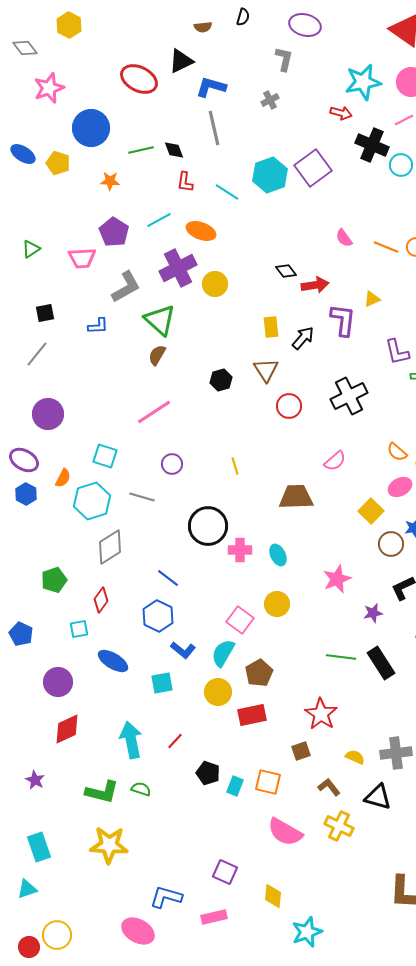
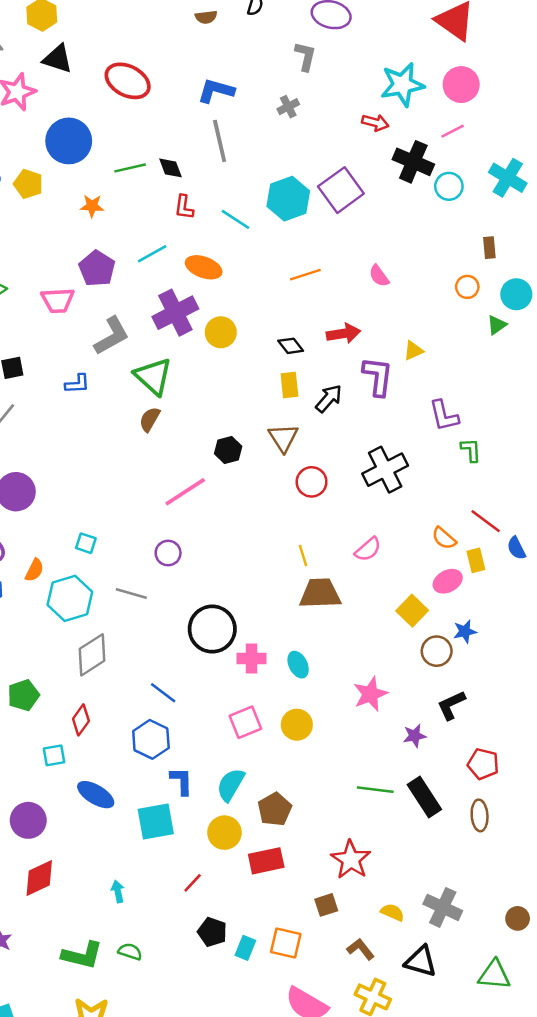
black triangle: (181, 61) -> (58, 59), moved, turned 44
orange line: (386, 247) -> (305, 275), moved, turned -40
black diamond: (286, 271) -> (291, 346), moved
pink line: (154, 412) -> (185, 492), moved
cyan square: (105, 456) -> (86, 543), size x0.7
yellow line: (235, 466) -> (303, 555), moved
pink square: (240, 620) -> (245, 722), moved, turned 32
blue L-shape: (183, 650) -> (182, 781), turned -130
cyan square: (162, 683) -> (156, 822), size x1.4
cyan arrow: (131, 740) -> (118, 891), size x0.5
red line: (175, 741) -> (193, 883), moved
gray cross: (396, 753) -> (443, 907), turned 32

